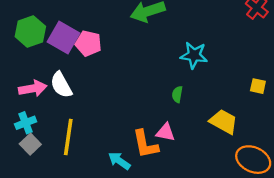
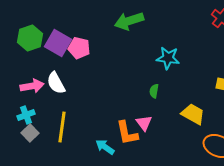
pink triangle: (165, 132) -> (144, 123), turned 42

